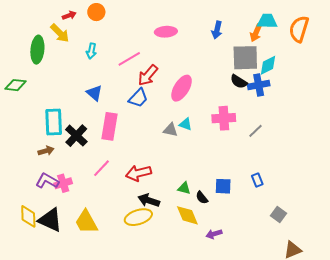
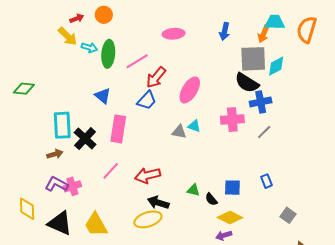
green ellipse: (37, 50) -> (108, 54), moved
cyan arrow: (91, 51) -> (89, 48), moved, turned -84
black semicircle: (239, 82) -> (247, 83), size x1.4
blue cross: (259, 85) -> (261, 102), moved
yellow diamond: (187, 215) -> (230, 218), moved, turned -40
yellow diamond: (28, 216) -> (27, 209), moved

